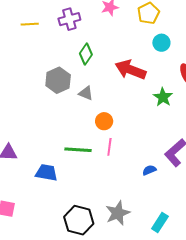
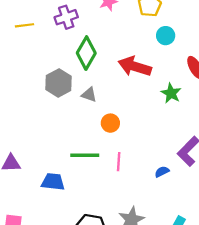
green diamond: (86, 54) -> (86, 53), size x1.4
pink line: (109, 147) -> (119, 162), moved

